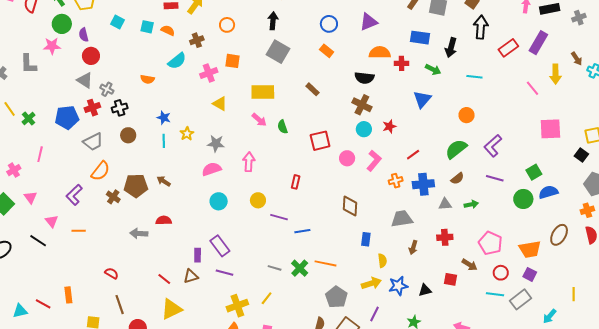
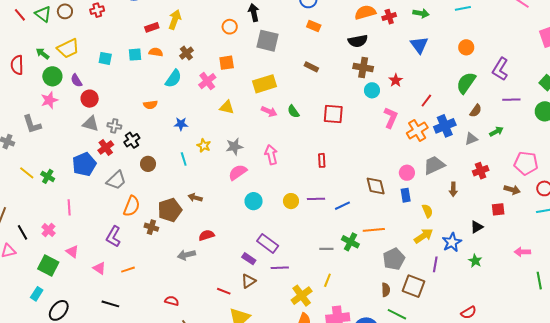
orange circle: (227, 25) -> (230, 27), moved
blue star: (164, 118) -> (181, 124), moved
red square: (320, 141) -> (333, 114), turned 35
pink circle: (347, 158) -> (407, 173), moved
orange cross: (396, 181) -> (417, 130), size x1.5
yellow circle: (258, 200) -> (291, 201), moved
brown diamond: (350, 206) -> (376, 186), moved
black line: (38, 241) -> (110, 304), moved
purple rectangle: (198, 255) -> (249, 259), turned -40
blue star: (398, 286) -> (452, 242), moved
gray pentagon: (336, 297) -> (394, 259), turned 30

